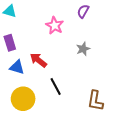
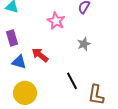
black line: (56, 87) -> (72, 81), moved

